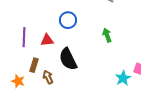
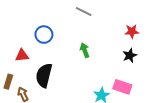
black semicircle: (68, 59) -> (44, 75), turned 40

